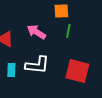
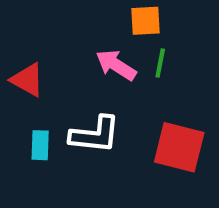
pink arrow: (36, 32) -> (116, 65), moved

